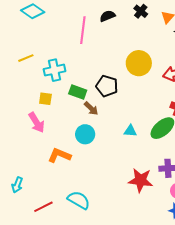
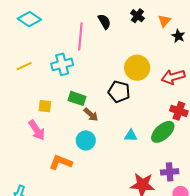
black semicircle: (107, 16) -> (104, 22), turned 84
cyan cross: (54, 70) -> (62, 64), moved
black pentagon: (107, 86) -> (119, 92), moved

